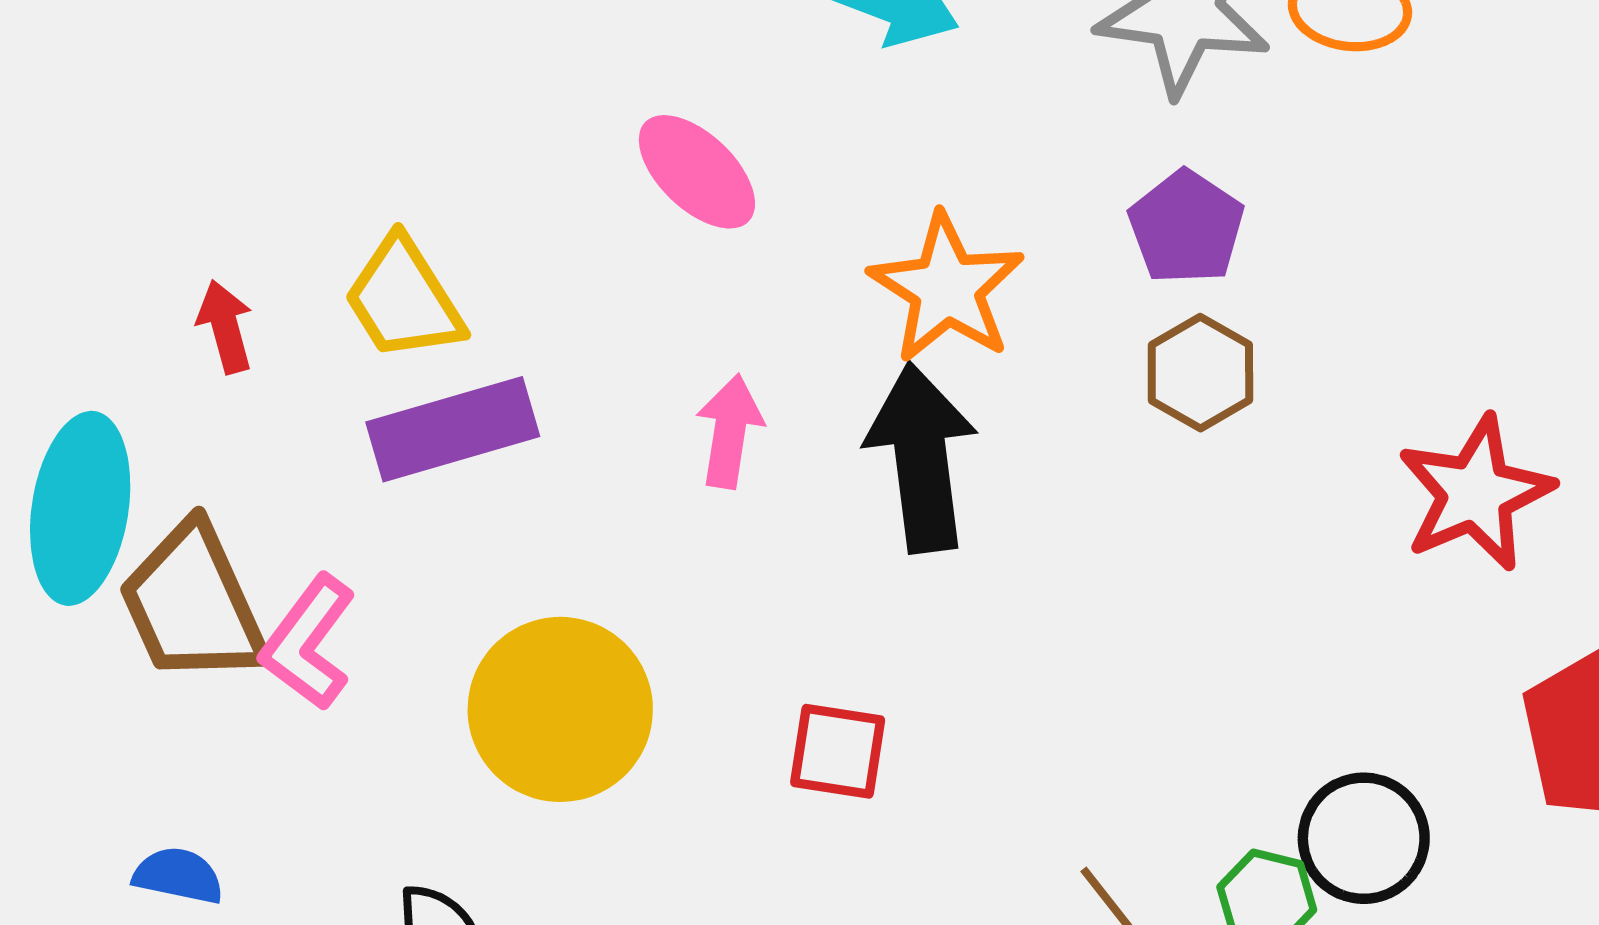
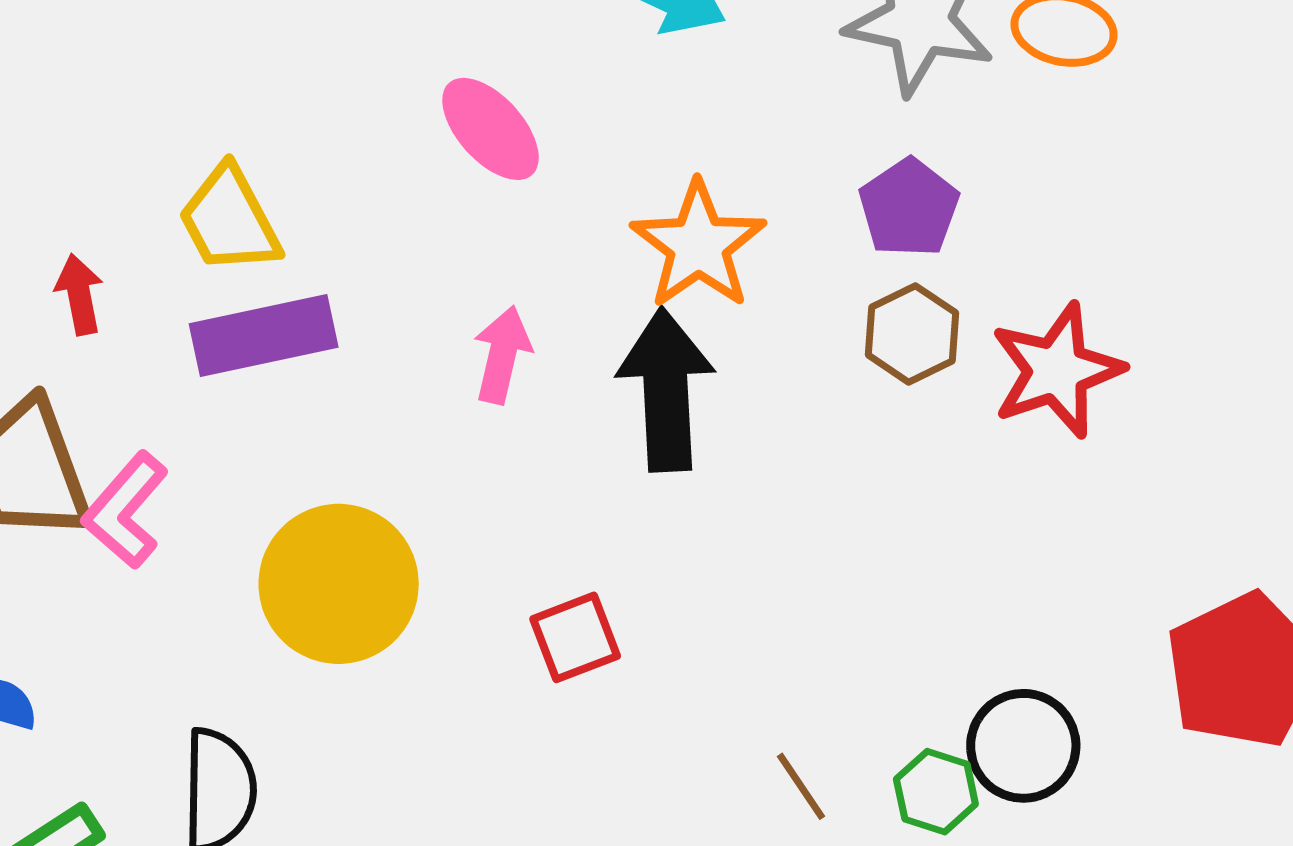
red arrow: (225, 327) -> (79, 294), moved
red star: (1475, 493) -> (1057, 370), moved
red square: (838, 751) -> (575, 637), turned -34

